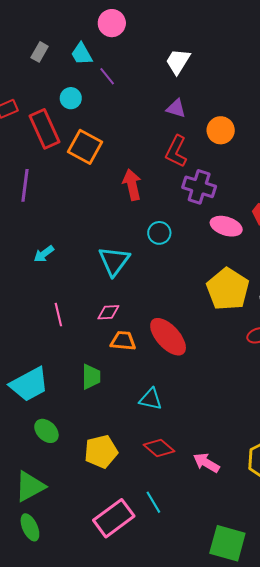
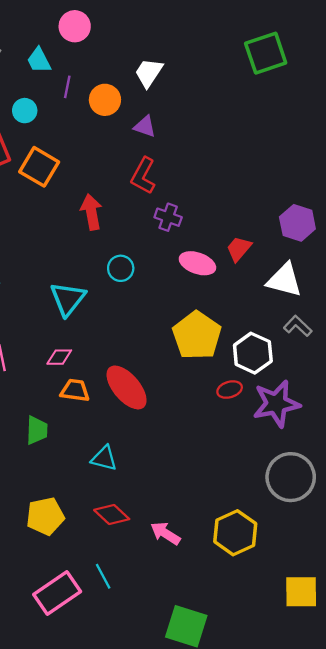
purple line: (107, 76) -> (67, 87), turned 48
orange circle: (221, 130) -> (105, 100), moved
purple cross: (199, 187) -> (168, 217), size x0.7

